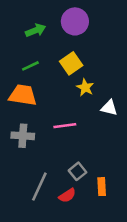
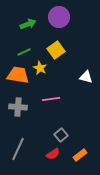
yellow star: (85, 88) -> (40, 68), moved
white triangle: (109, 108) -> (86, 77), moved
gray line: (39, 187) -> (18, 149), moved
orange rectangle: (102, 187) -> (80, 155), moved, turned 56

